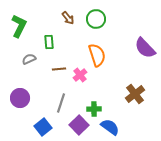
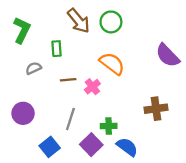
brown arrow: (68, 18) -> (79, 21), size x1.6
orange semicircle: (97, 55) -> (112, 64), turned -35
brown cross: (135, 94) -> (156, 109), turned 30

